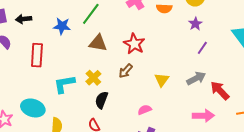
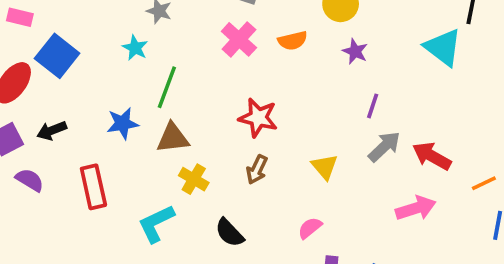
brown triangle: (98, 43) -> (173, 138), moved
purple line: (202, 48) -> (373, 106), moved
yellow cross: (93, 78) -> (194, 179), moved
black semicircle: (102, 100) -> (229, 233), turned -48

